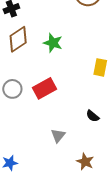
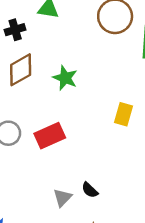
black semicircle: (93, 116) -> (90, 190), moved

